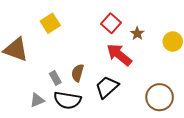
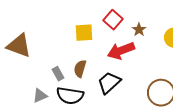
yellow square: (50, 23) -> (84, 33), moved, turned 30
red arrow: (119, 55) -> (121, 51), turned -60

